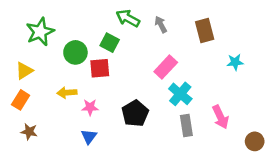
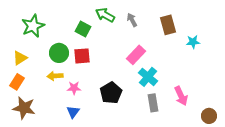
green square: (110, 43) -> (83, 29), moved
green circle: (75, 52) -> (59, 53), moved
cyan star: (235, 62) -> (193, 42), moved
brown star: (29, 132) -> (24, 108), size x1.6

